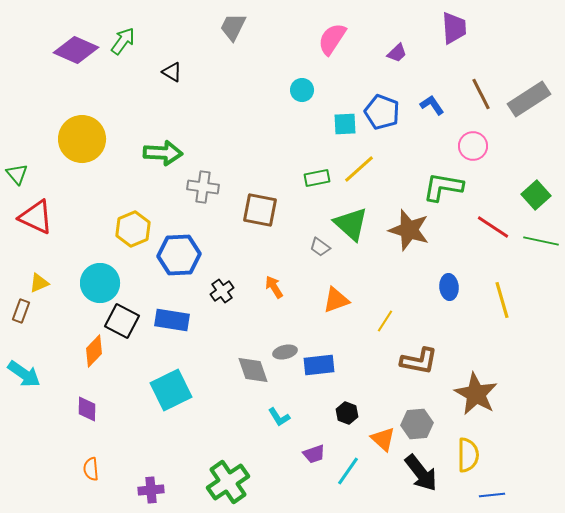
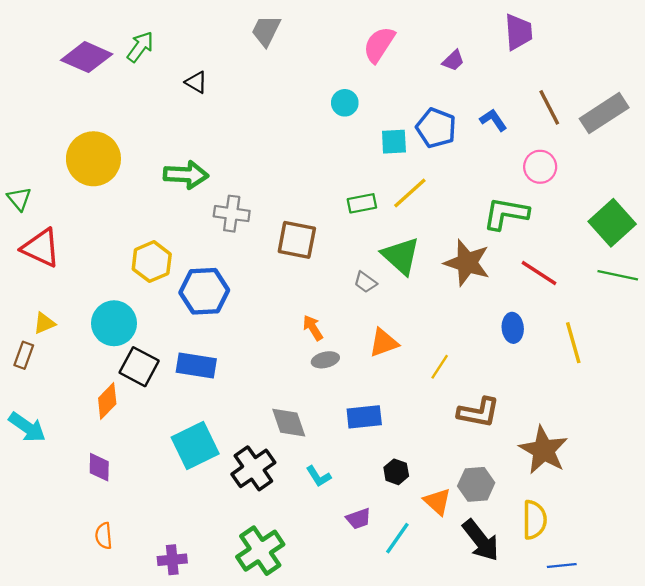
green square: (536, 195) -> (612, 223), size x1.4
red line: (493, 227) -> (539, 273), moved
black cross: (222, 291) -> (253, 468), moved, size x1.6
gray ellipse: (285, 352) -> (325, 360), moved

